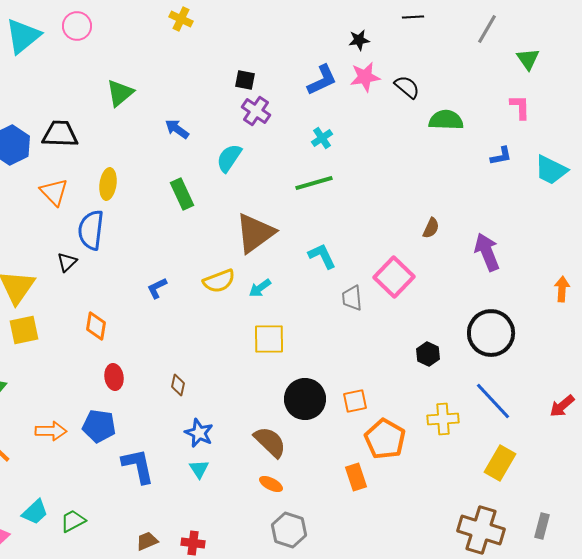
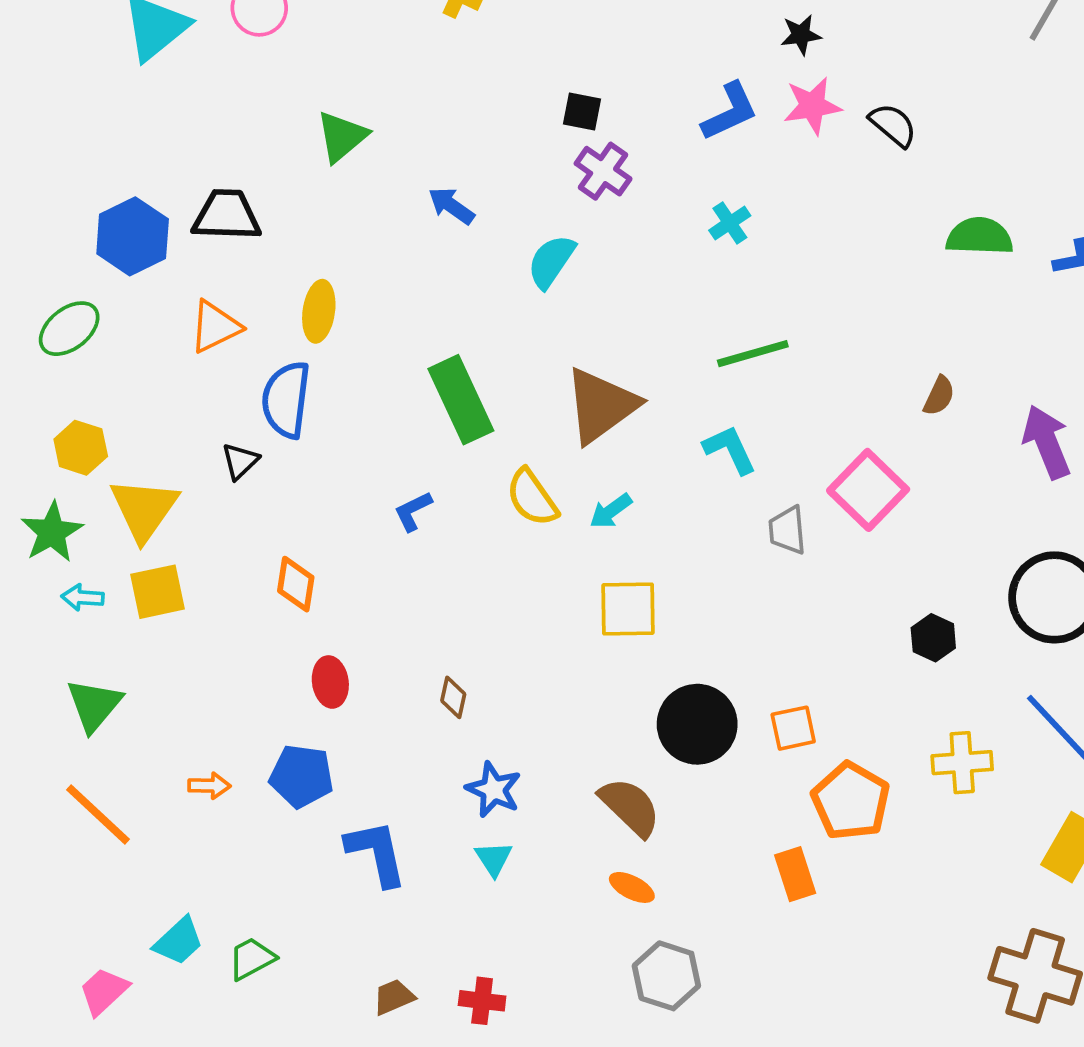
green semicircle: (446, 120) -> (979, 236), moved
green line: (314, 183) -> (753, 354), moved
orange triangle: (54, 192) -> (215, 327), turned 48
green rectangle: (182, 194) -> (461, 400), moved, size x1.4
yellow semicircle: (219, 281) -> (532, 498), turned 76
orange arrow: (51, 431) -> (209, 786), size x0.7

